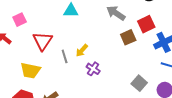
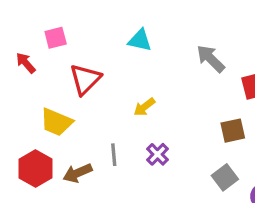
brown square: (128, 37) -> (233, 131), moved
gray line: (65, 56) -> (114, 155), moved
purple cross: (93, 69) -> (158, 154), moved

